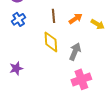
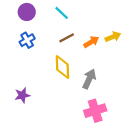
brown line: (53, 16) -> (67, 38), turned 64
yellow arrow: (98, 24) -> (113, 37), moved, turned -56

